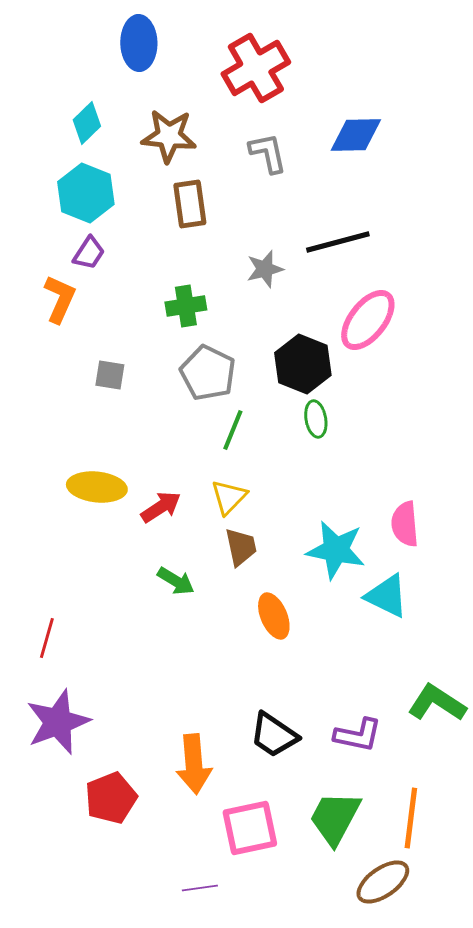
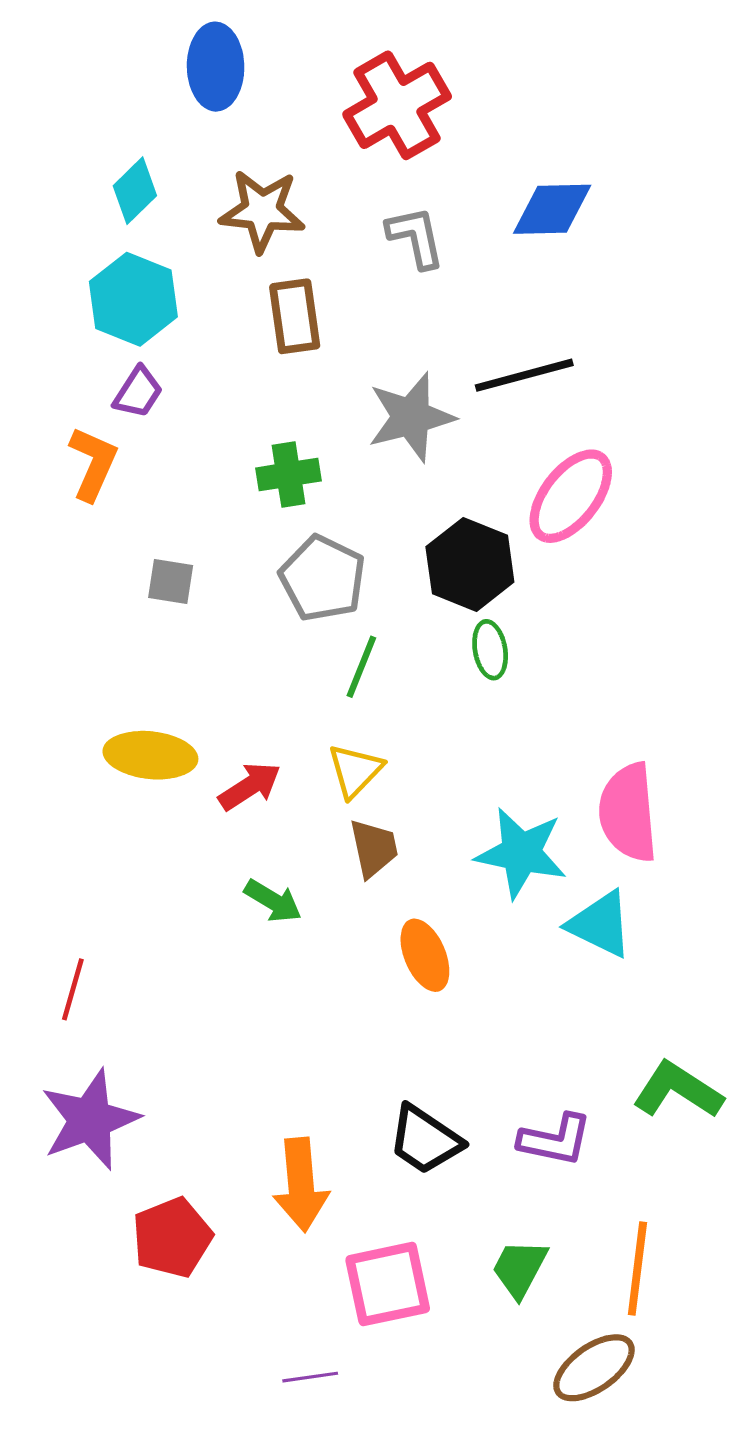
gray star: (265, 269) -> (411, 417), size x1.5
pink semicircle: (405, 524) -> (628, 813), size x1.4
green trapezoid: (335, 818) -> (520, 1269), size x0.7

